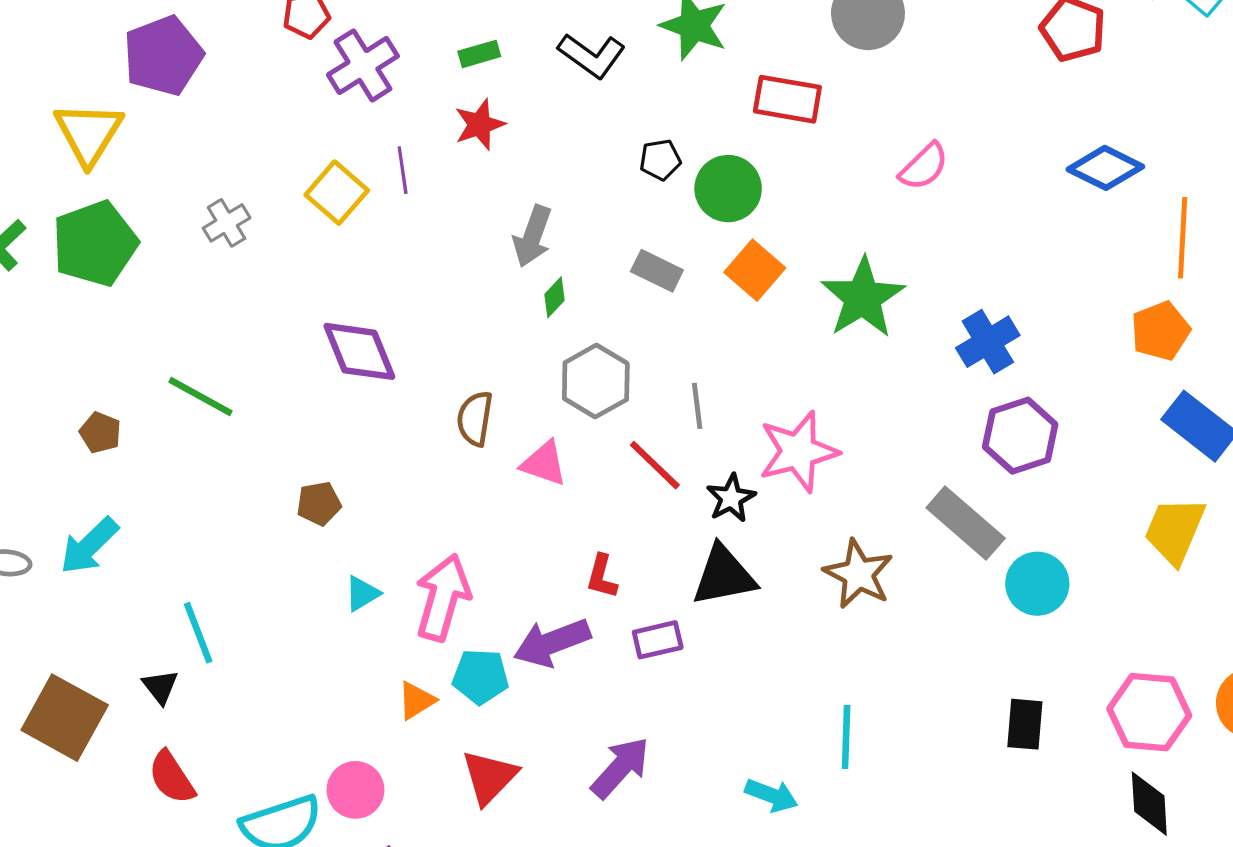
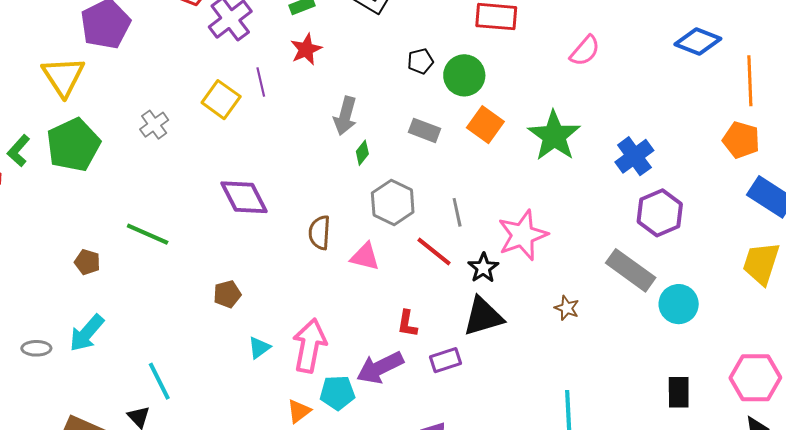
orange pentagon: (1160, 331) -> (741, 140), turned -30
brown star: (858, 574) -> (567, 308), size x0.6

